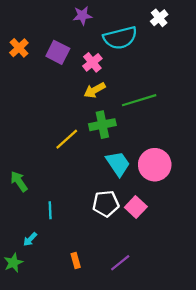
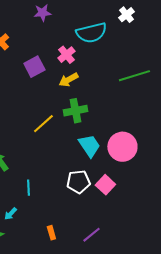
purple star: (82, 16) -> (42, 13), moved
purple square: (58, 52) -> (34, 67), moved, turned 35
green line: (139, 100) -> (134, 76), moved

